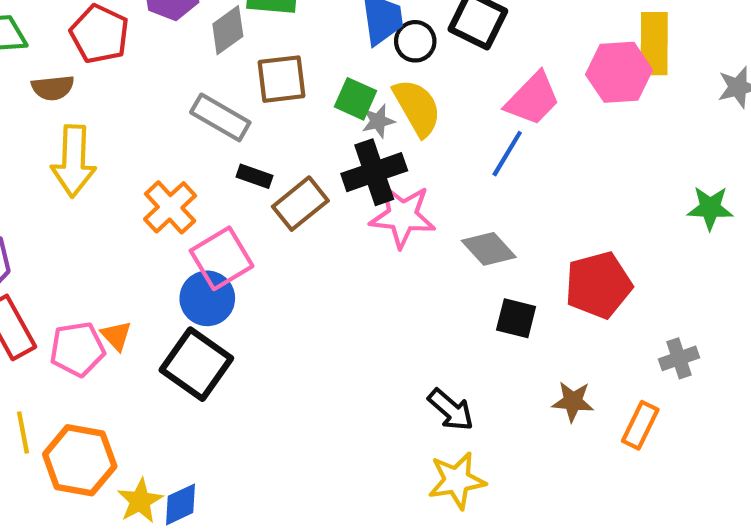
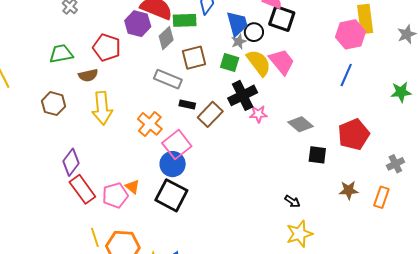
pink trapezoid: (533, 99) -> (282, 62), moved, turned -76
gray star: (378, 121) -> (239, 42), moved
blue line: (507, 154) -> (346, 75), moved
pink star: (402, 216) -> (258, 114), size x0.6
black arrow: (451, 410) -> (292, 201), size x0.7

